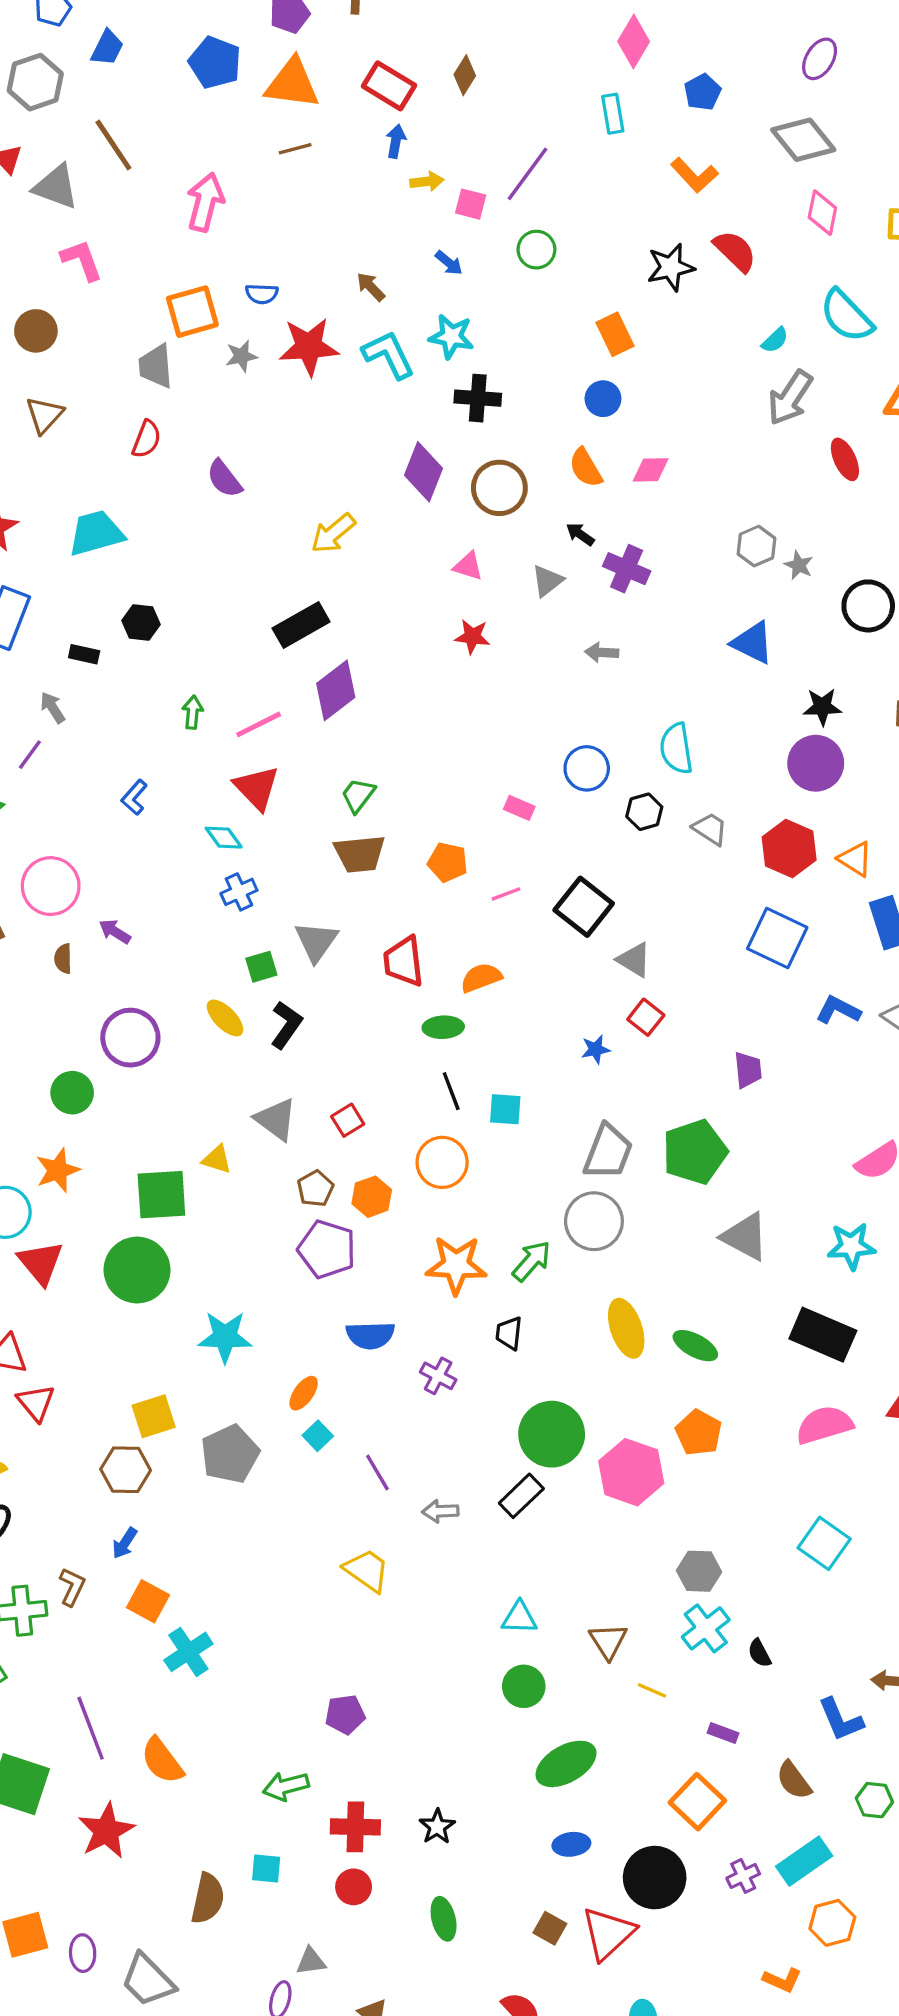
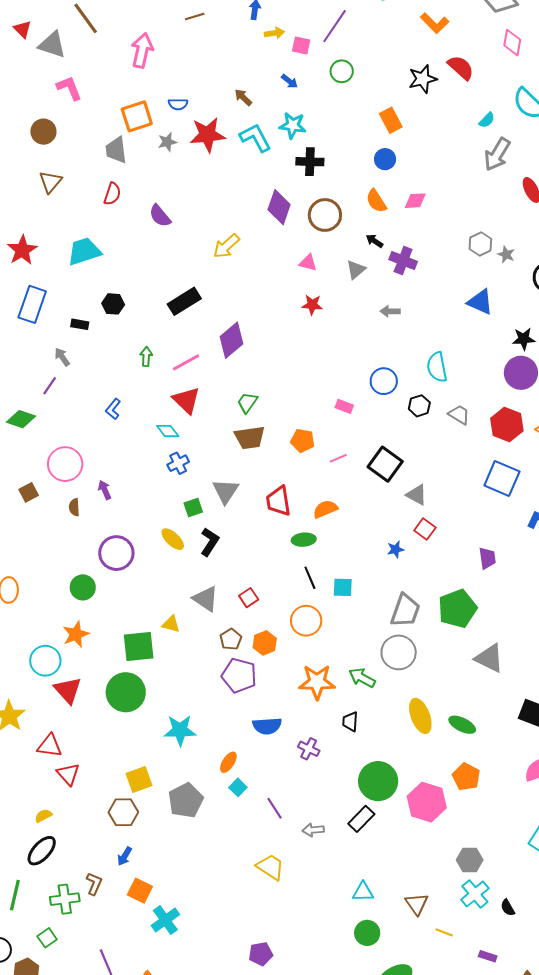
black rectangle: (301, 625) -> (184, 301), moved
purple arrow: (115, 931) -> (105, 490), turned 36
green arrow: (532, 1261) -> (362, 678), turned -100

